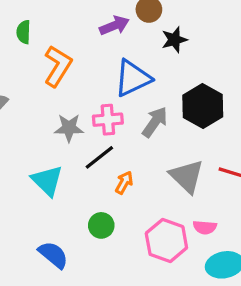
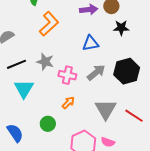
blue triangle: (133, 78) -> (90, 43), size x0.7
pink cross: (108, 120) -> (67, 75), moved
black line: (99, 157) -> (16, 64), moved

